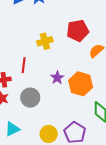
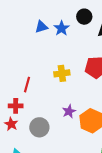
red line: (24, 65) -> (27, 85), moved

